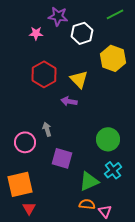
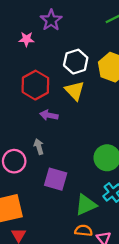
purple star: (58, 16) -> (51, 20), turned 30
white hexagon: (82, 33) -> (76, 62), moved
purple arrow: (69, 101) -> (49, 115), moved

